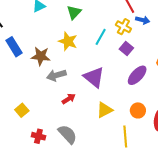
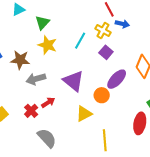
green triangle: (74, 12) -> (42, 23), moved
orange circle: (138, 110) -> (102, 95), moved
red cross: (38, 136) -> (31, 111), moved, turned 32

